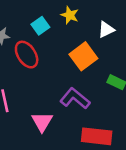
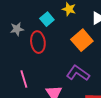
red ellipse: (27, 55) -> (38, 42), turned 30

